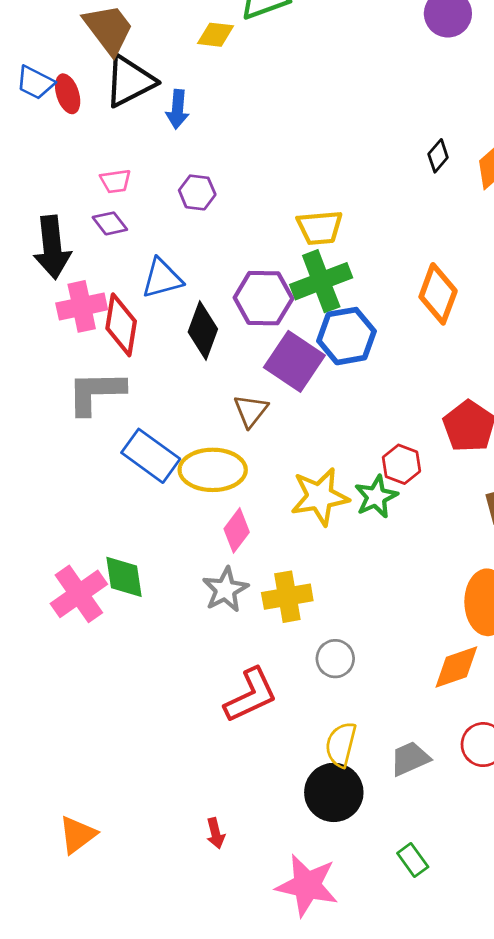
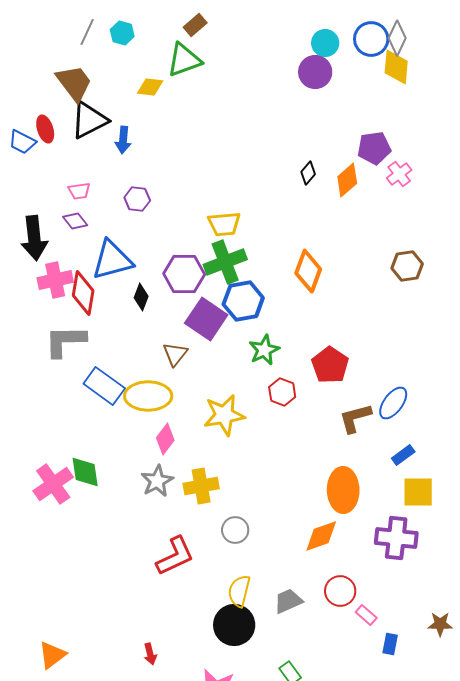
blue trapezoid: (35, 83) -> (22, 142), moved
blue triangle: (162, 278) -> (112, 260), size x1.4
black diamond: (203, 330) -> (141, 297), size x0.7
green star: (376, 497) -> (264, 350), moved

